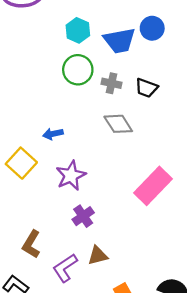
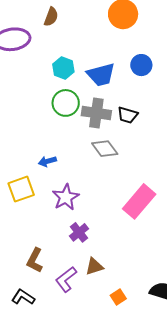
blue circle: (152, 28) -> (141, 65), moved
gray cross: (112, 83) -> (96, 113), size x1.6
yellow square: (21, 163) -> (21, 189), turned 32

